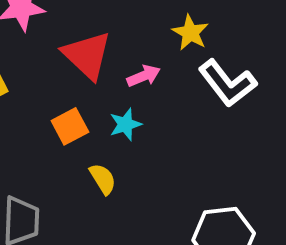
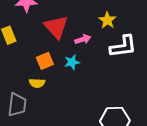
white L-shape: (227, 83) -> (123, 46), turned -64
yellow semicircle: (103, 179) -> (37, 83), moved, turned 119

